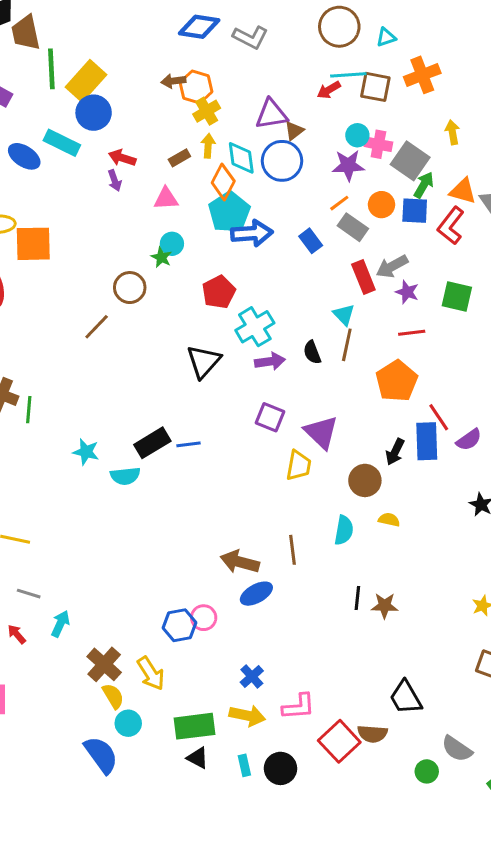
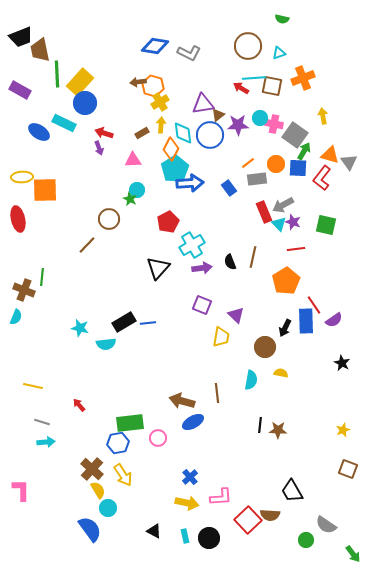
red arrow: (329, 90) -> (241, 88), turned 63
purple star: (348, 165) -> (238, 125), moved
gray rectangle: (353, 227) -> (257, 179), turned -42
cyan triangle: (344, 315) -> (279, 224), moved
green line: (29, 410) -> (42, 277), moved
purple triangle: (321, 432) -> (236, 315), size x0.7
cyan arrow: (60, 624) -> (46, 442), moved, turned 60
blue hexagon: (179, 625) -> (118, 443), moved
red arrow: (17, 634) -> (79, 405), moved
green rectangle: (195, 726) -> (130, 423), moved

